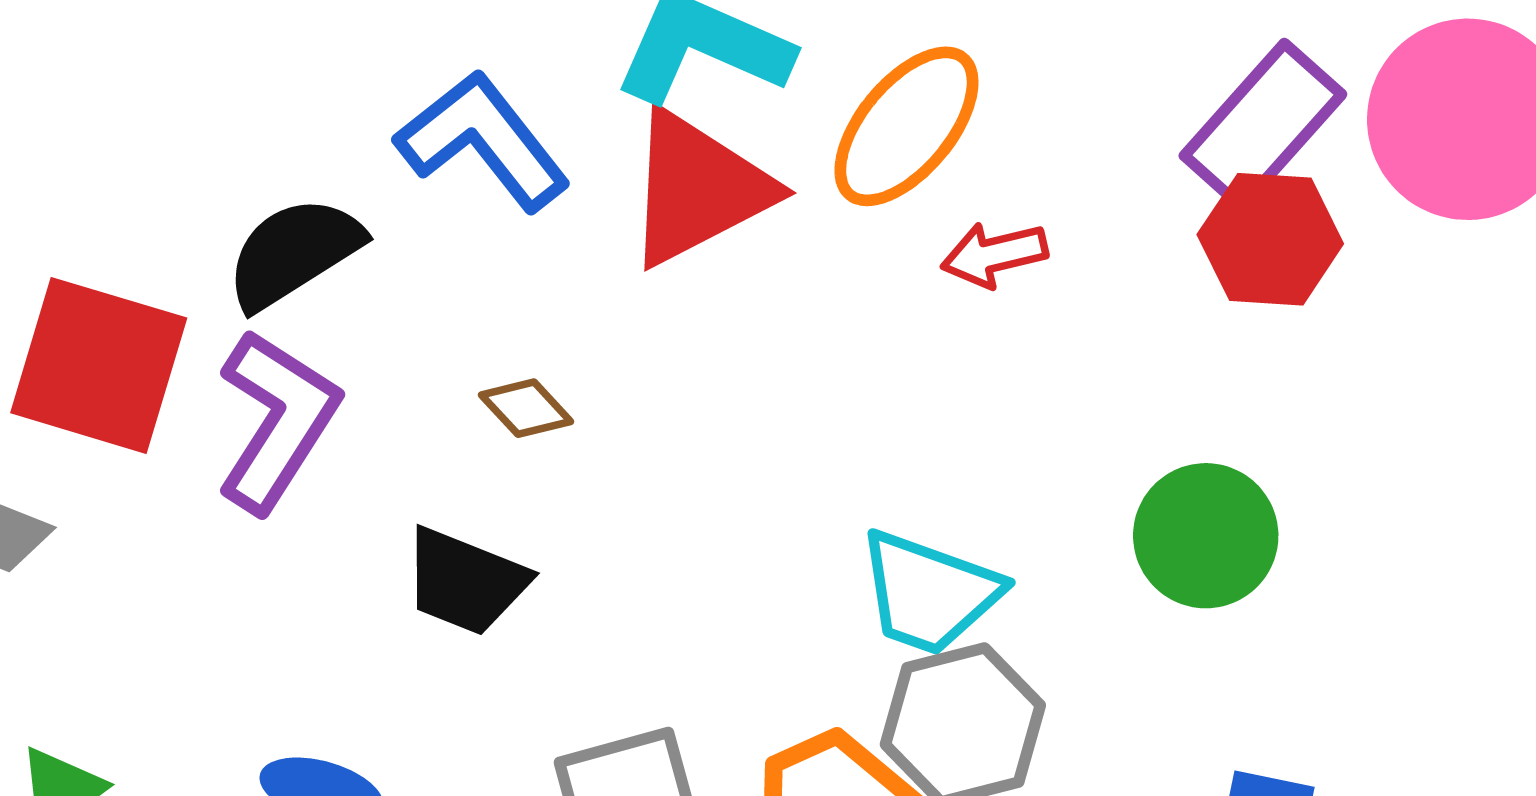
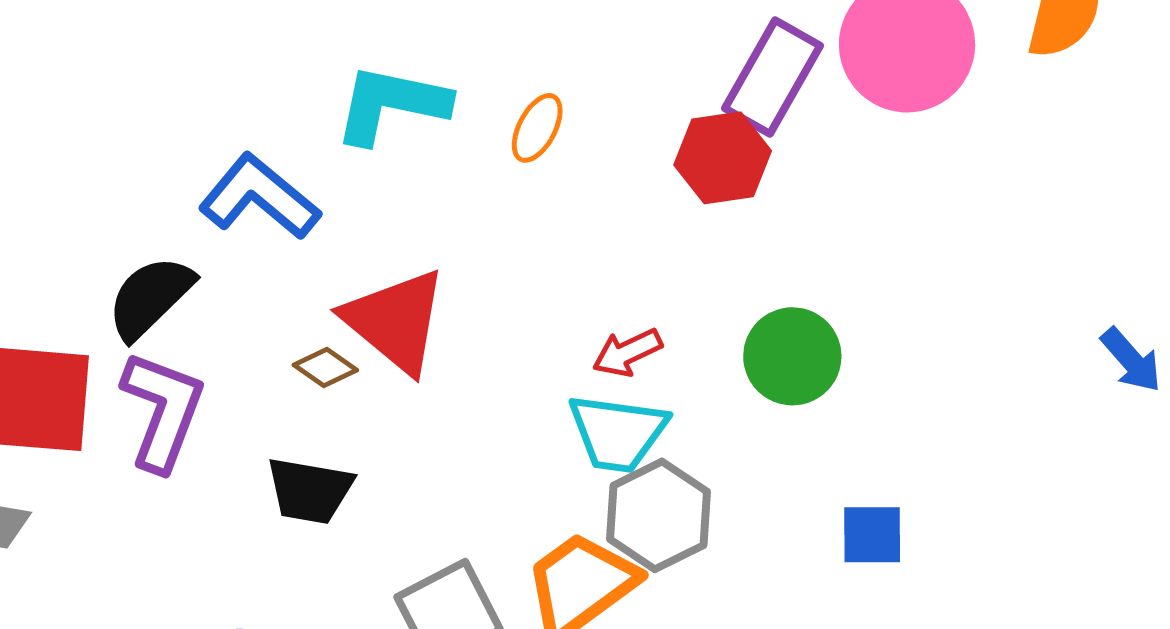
orange ellipse: (906, 126) -> (537, 128), size x0.6
red triangle: (698, 188) -> (395, 321), moved, turned -41
red hexagon: (1270, 239) -> (723, 158), moved
red arrow: (994, 254) -> (627, 353), moved

